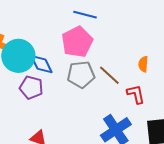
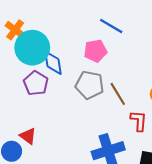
pink pentagon: (77, 42) -> (95, 51), size x0.7

